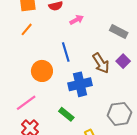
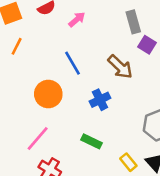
gray rectangle: (119, 32) -> (133, 22), turned 60
purple square: (123, 61) -> (147, 45), moved
blue cross: (80, 84) -> (100, 100), size x0.7

